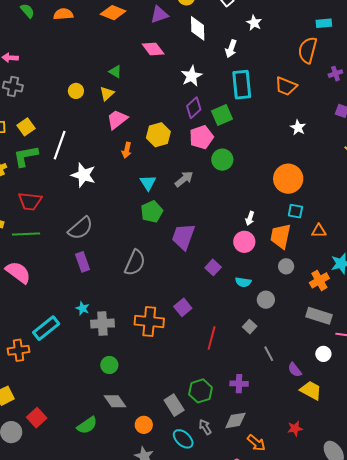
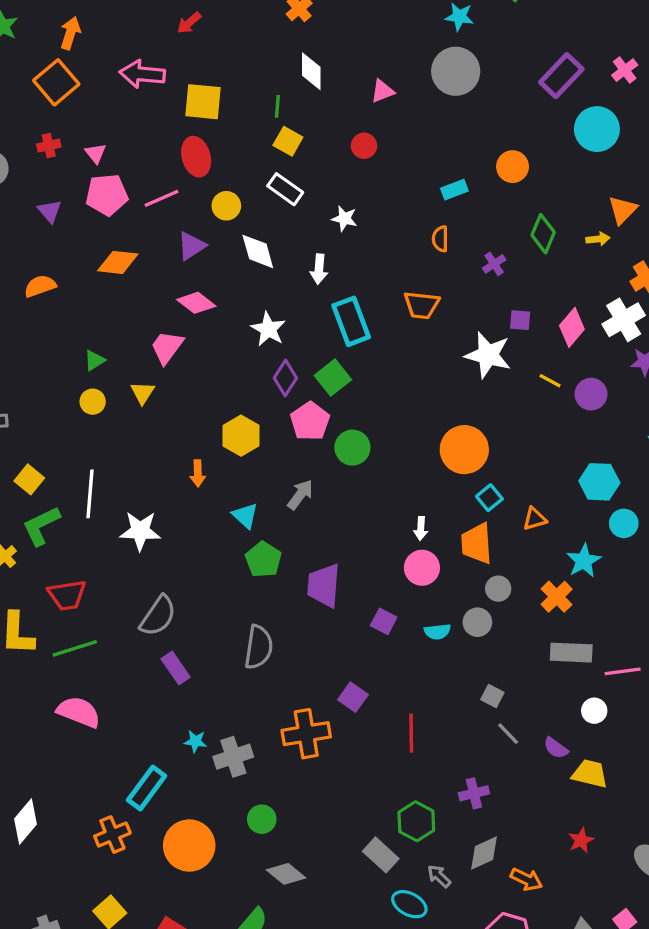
orange semicircle: (308, 50) -> (440, 239), size x0.6
green triangle: (115, 72) -> (95, 360), moved, turned -48
pink trapezoid: (117, 119) -> (167, 347), moved
white star: (298, 128) -> (488, 355), moved, size x1.8
cyan square: (295, 211) -> (489, 498), turned -35
gray circle: (266, 300) -> (477, 622), moved
gray square: (250, 327) -> (492, 696), moved
orange circle: (144, 425) -> (189, 846), moved, size x1.8

